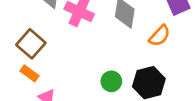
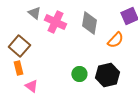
orange rectangle: (30, 73) -> (18, 68), turned 40

